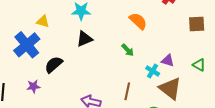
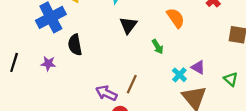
black triangle: (84, 39) -> (128, 25), moved, turned -42
black semicircle: (54, 65) -> (75, 45), turned -72
brown line: (127, 91) -> (132, 84), moved

